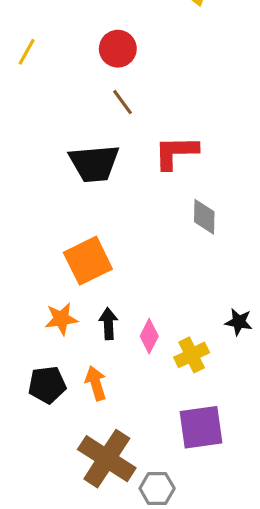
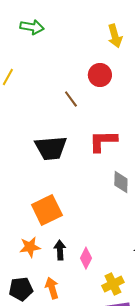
red circle: (118, 49) -> (100, 75), moved
brown line: (123, 102) -> (71, 99), moved
yellow cross: (192, 355) -> (113, 284), moved

